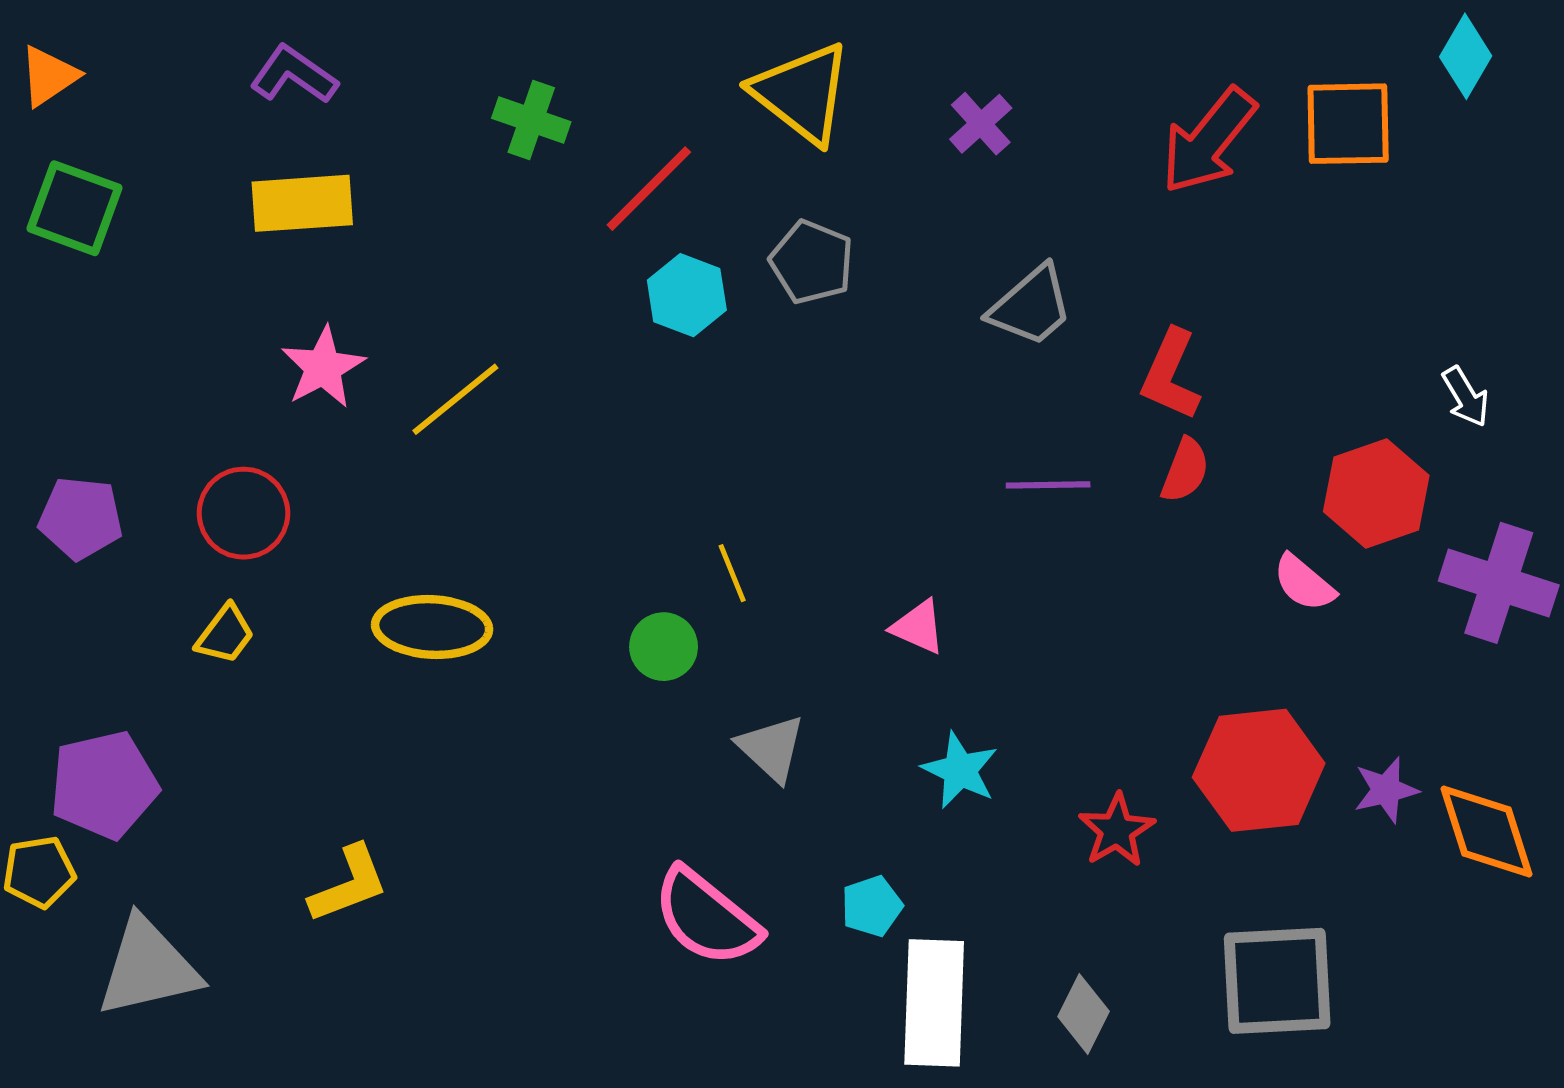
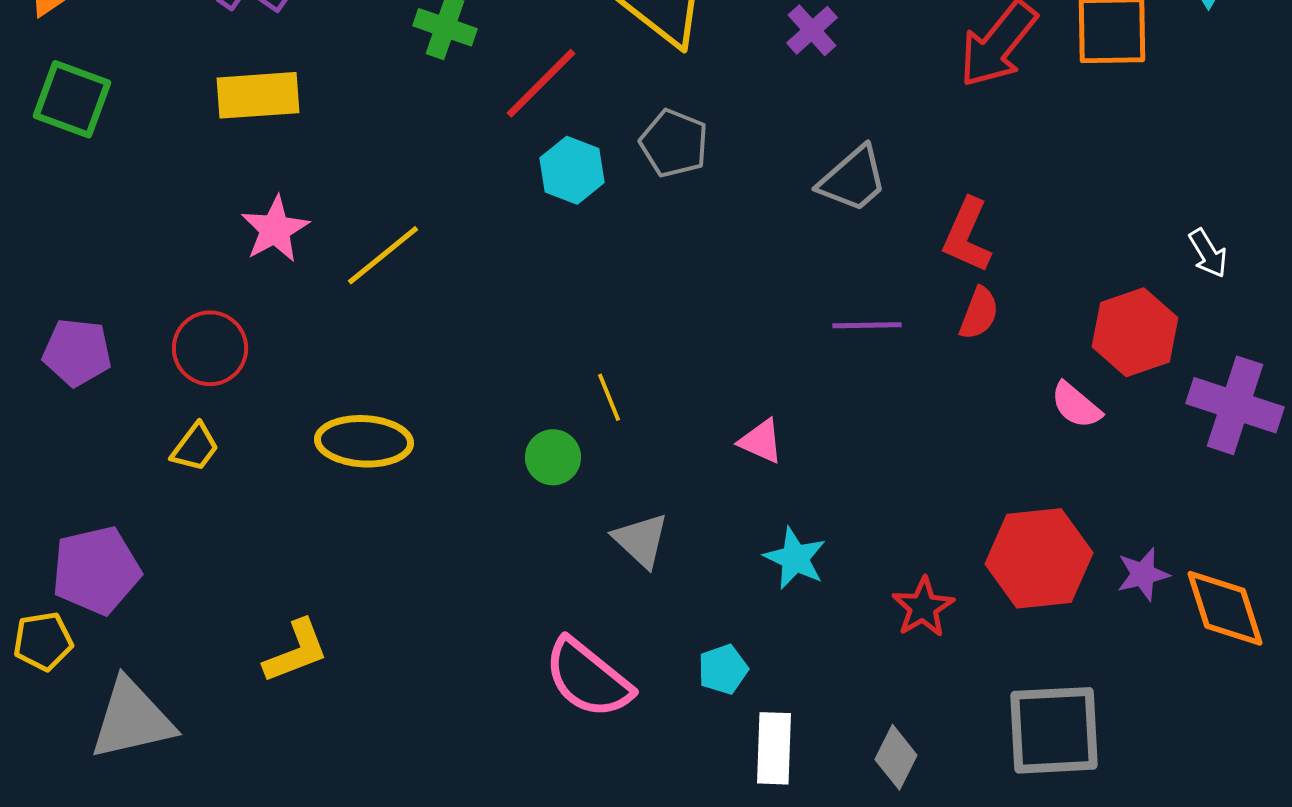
white rectangle: (934, 1003) -> (774, 748), size x0.7

